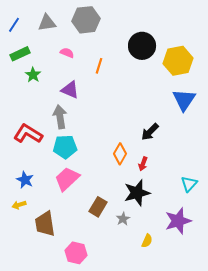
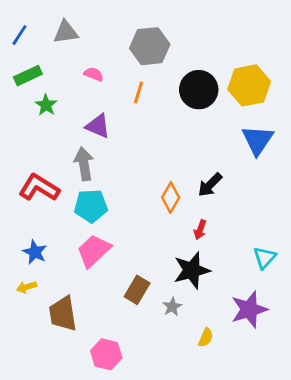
gray hexagon: (86, 20) -> (150, 46), moved
black circle: (142, 46) -> (199, 90), moved
orange diamond: (120, 154) -> (171, 197), moved

